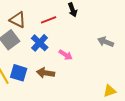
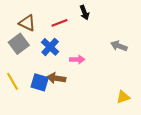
pink arrow: (66, 55) -> (77, 59), turned -32
blue square: (19, 73) -> (40, 82), moved

